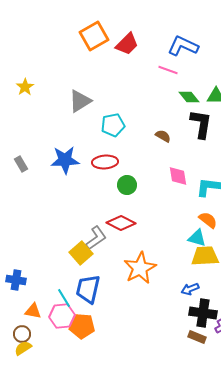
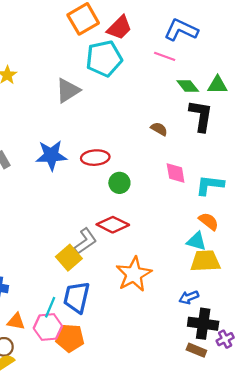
cyan pentagon: (113, 125) -> (104, 59), moved, size x1.4
cyan line: (64, 298) -> (50, 307), turned 54

